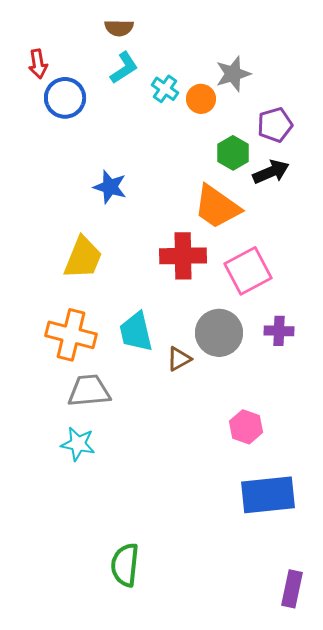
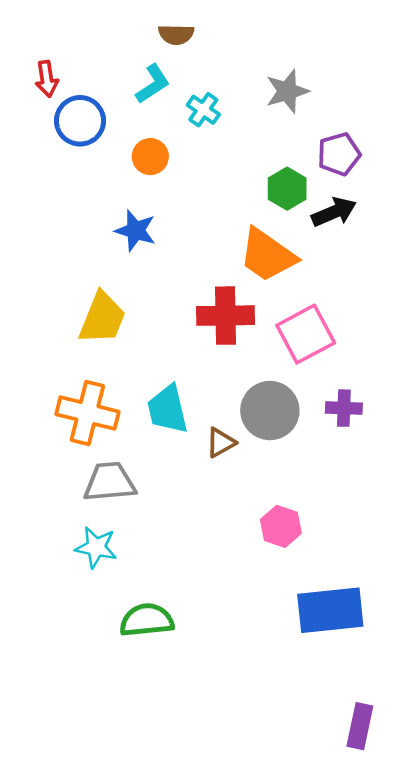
brown semicircle: (119, 28) -> (176, 35), moved
orange circle: (201, 99) -> (150, 157), moved
pink hexagon: (246, 427) -> (281, 526), moved
green semicircle: (125, 565) -> (147, 620), moved, turned 78

